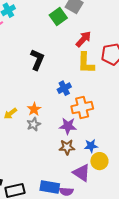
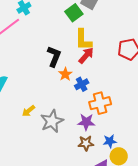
red arrow: (83, 39) -> (86, 55), moved
yellow L-shape: (86, 63) -> (83, 40), moved
orange star: (34, 109) -> (65, 74), moved
gray star: (34, 124) -> (52, 121), size x1.6

